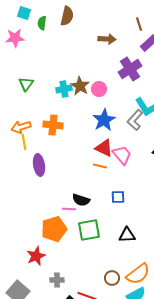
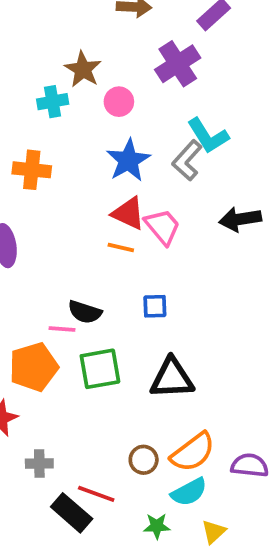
brown star: (80, 86) -> (83, 69), moved
black triangle: (127, 235) -> (172, 378), size x1.4

